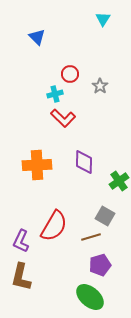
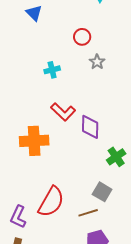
red circle: (70, 74) -> (82, 37), moved
red L-shape: (63, 118) -> (63, 112), moved
purple diamond: (84, 162) -> (90, 127), moved

